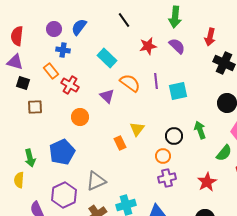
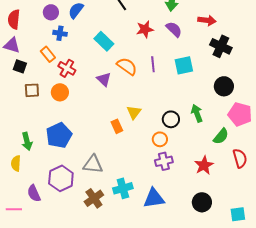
red arrow: (210, 37) -> (207, 20), turned -96
cyan square: (178, 91) -> (184, 65), moved
orange circle: (80, 117) -> (60, 92), moved
gray triangle: (96, 181) -> (93, 164), turned 30

